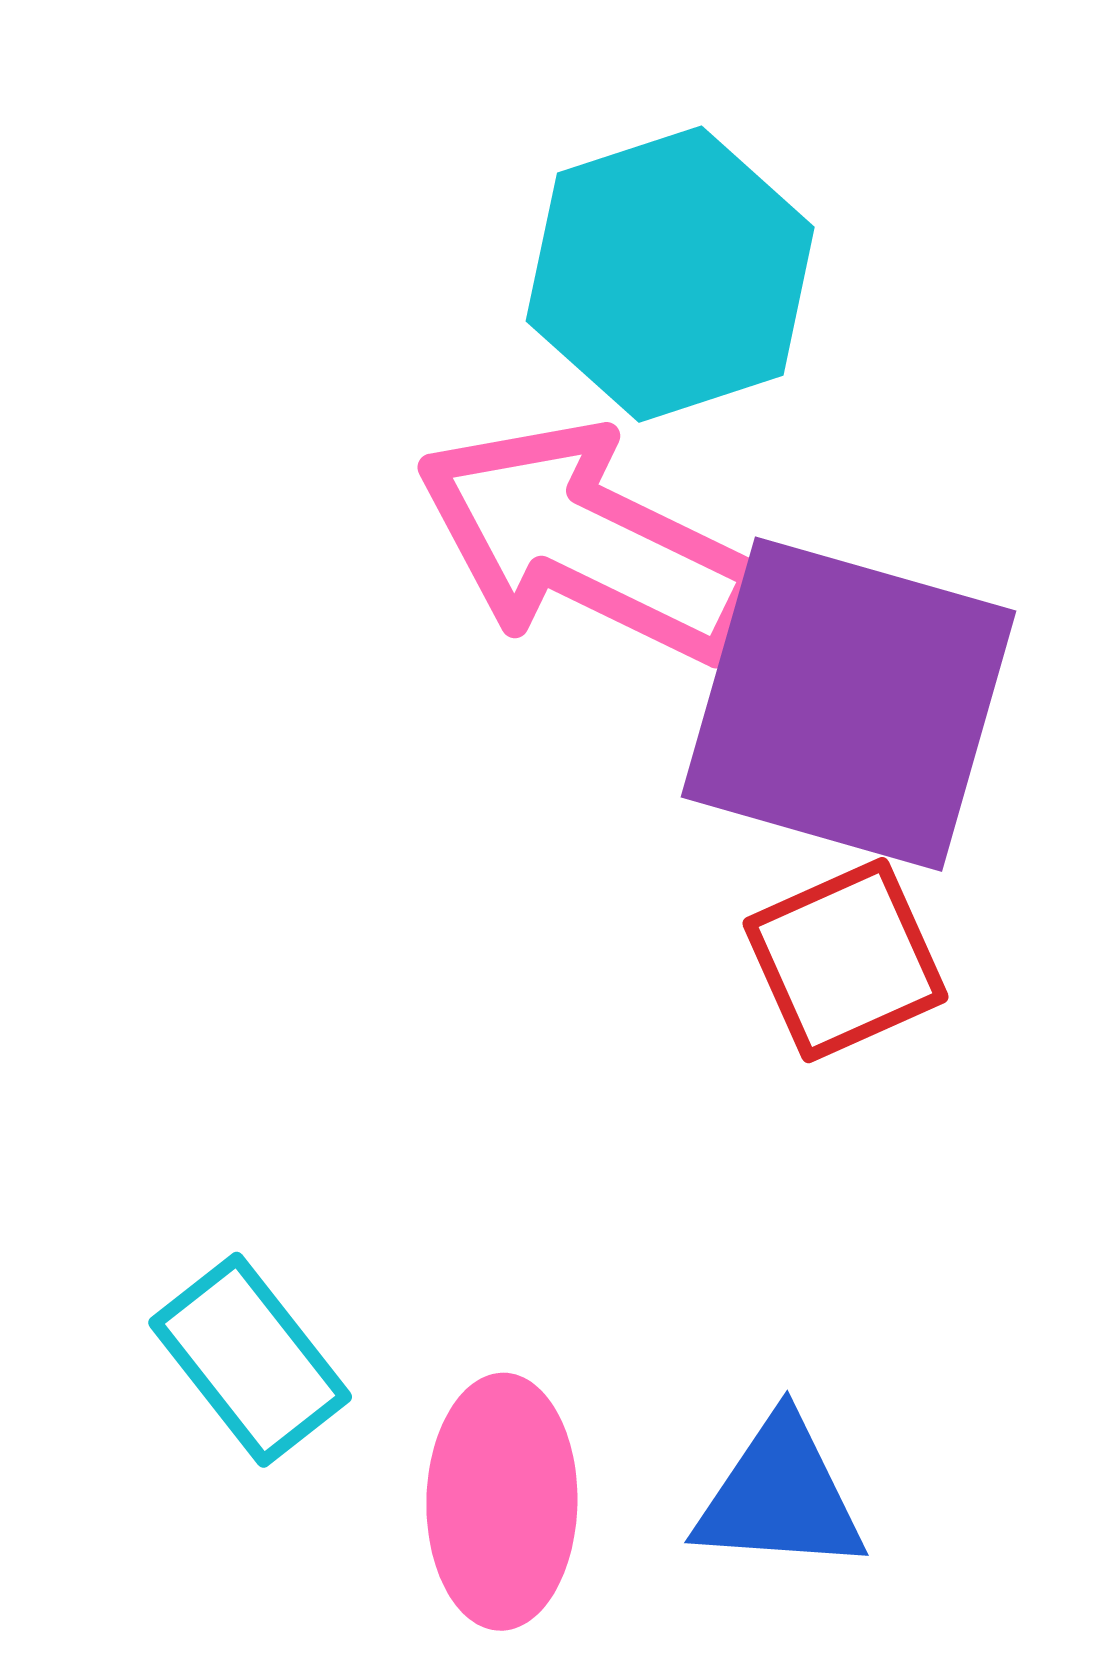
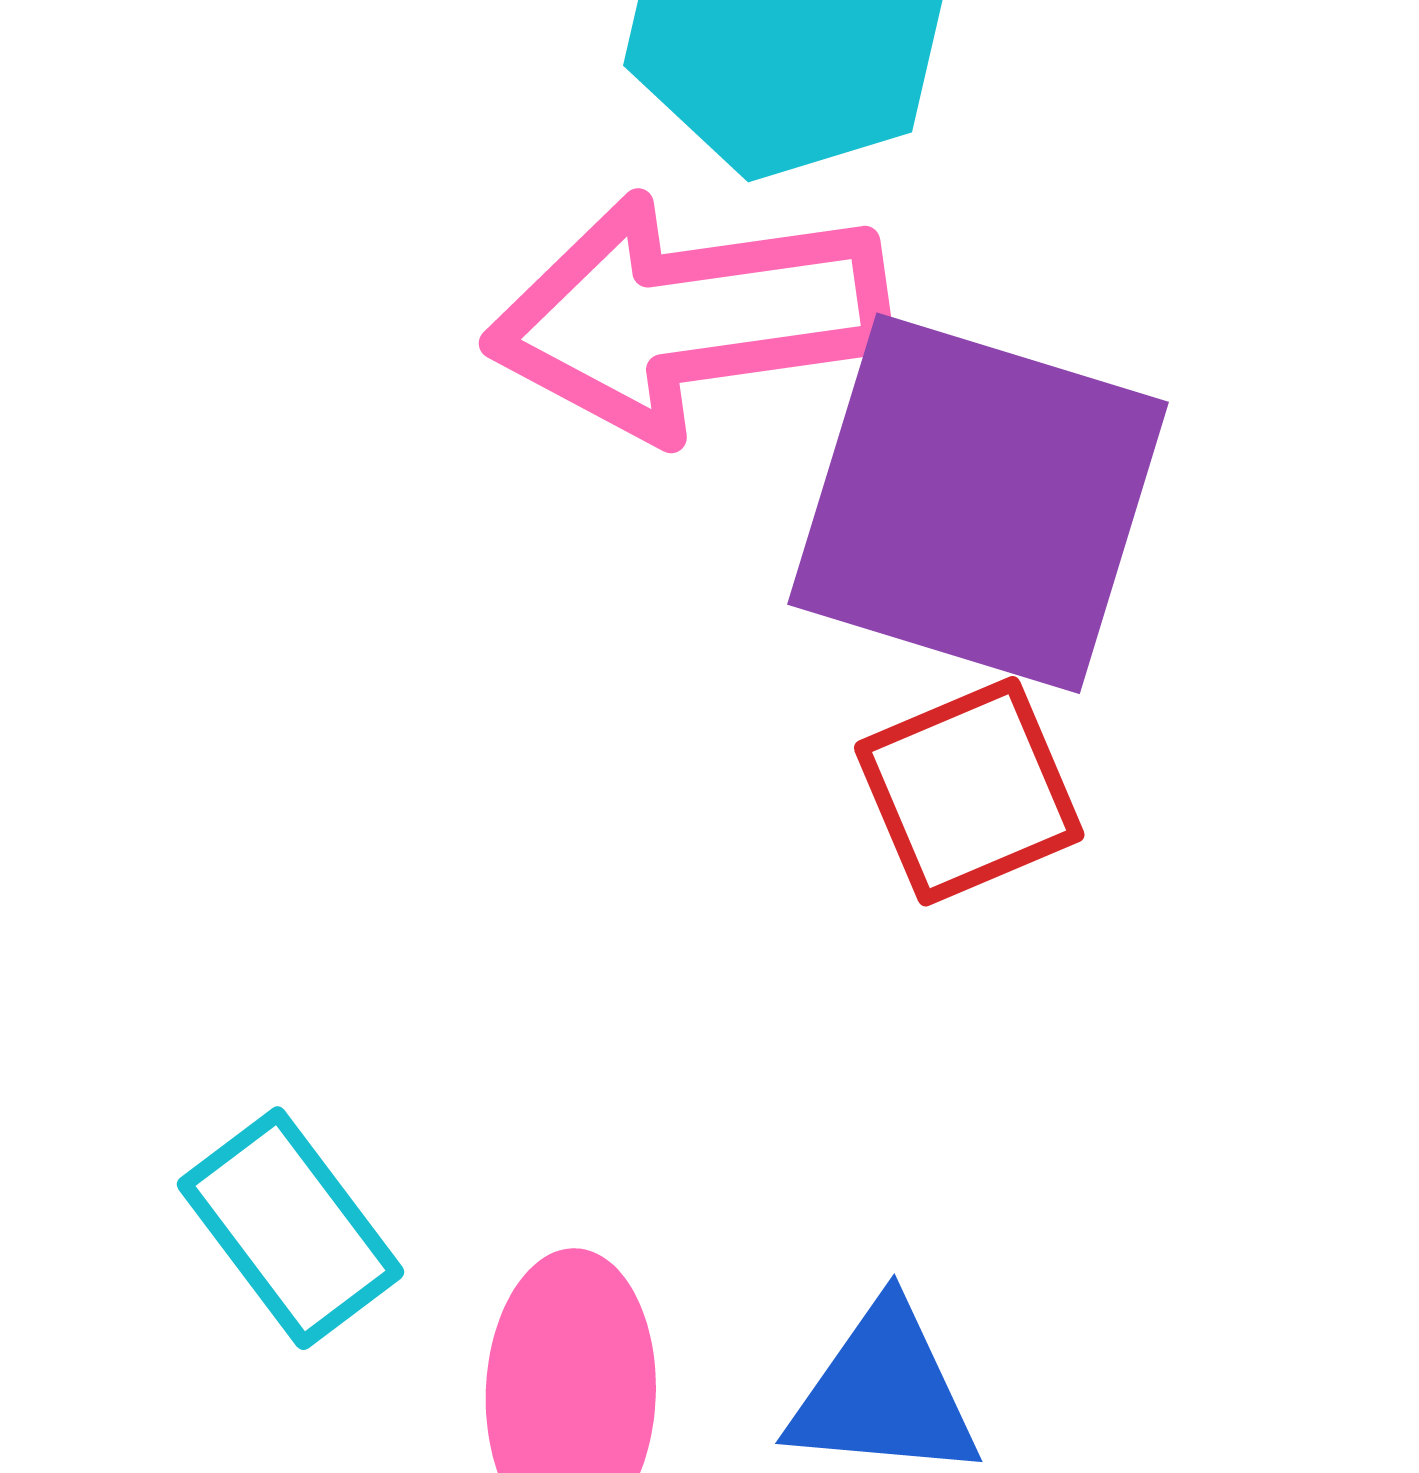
pink arrow: (587, 543) -> (687, 316), turned -35

